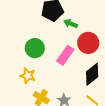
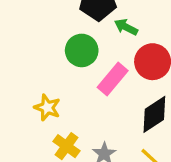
green circle: (35, 48) -> (82, 50), moved

